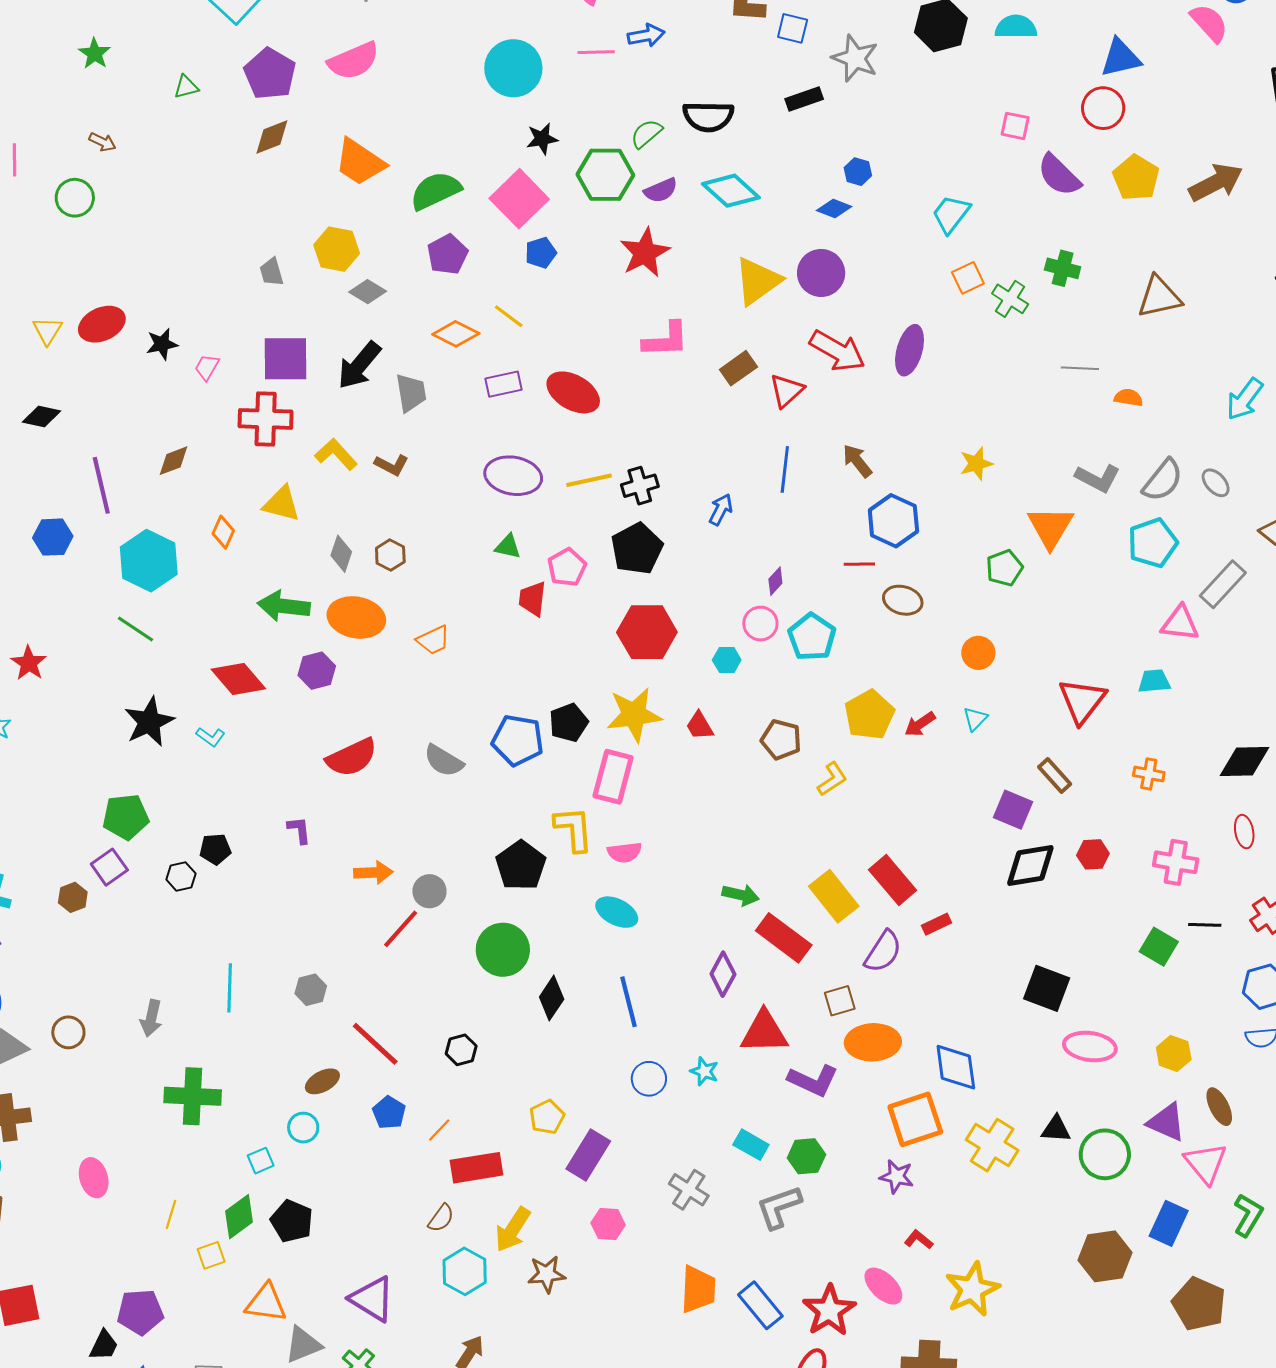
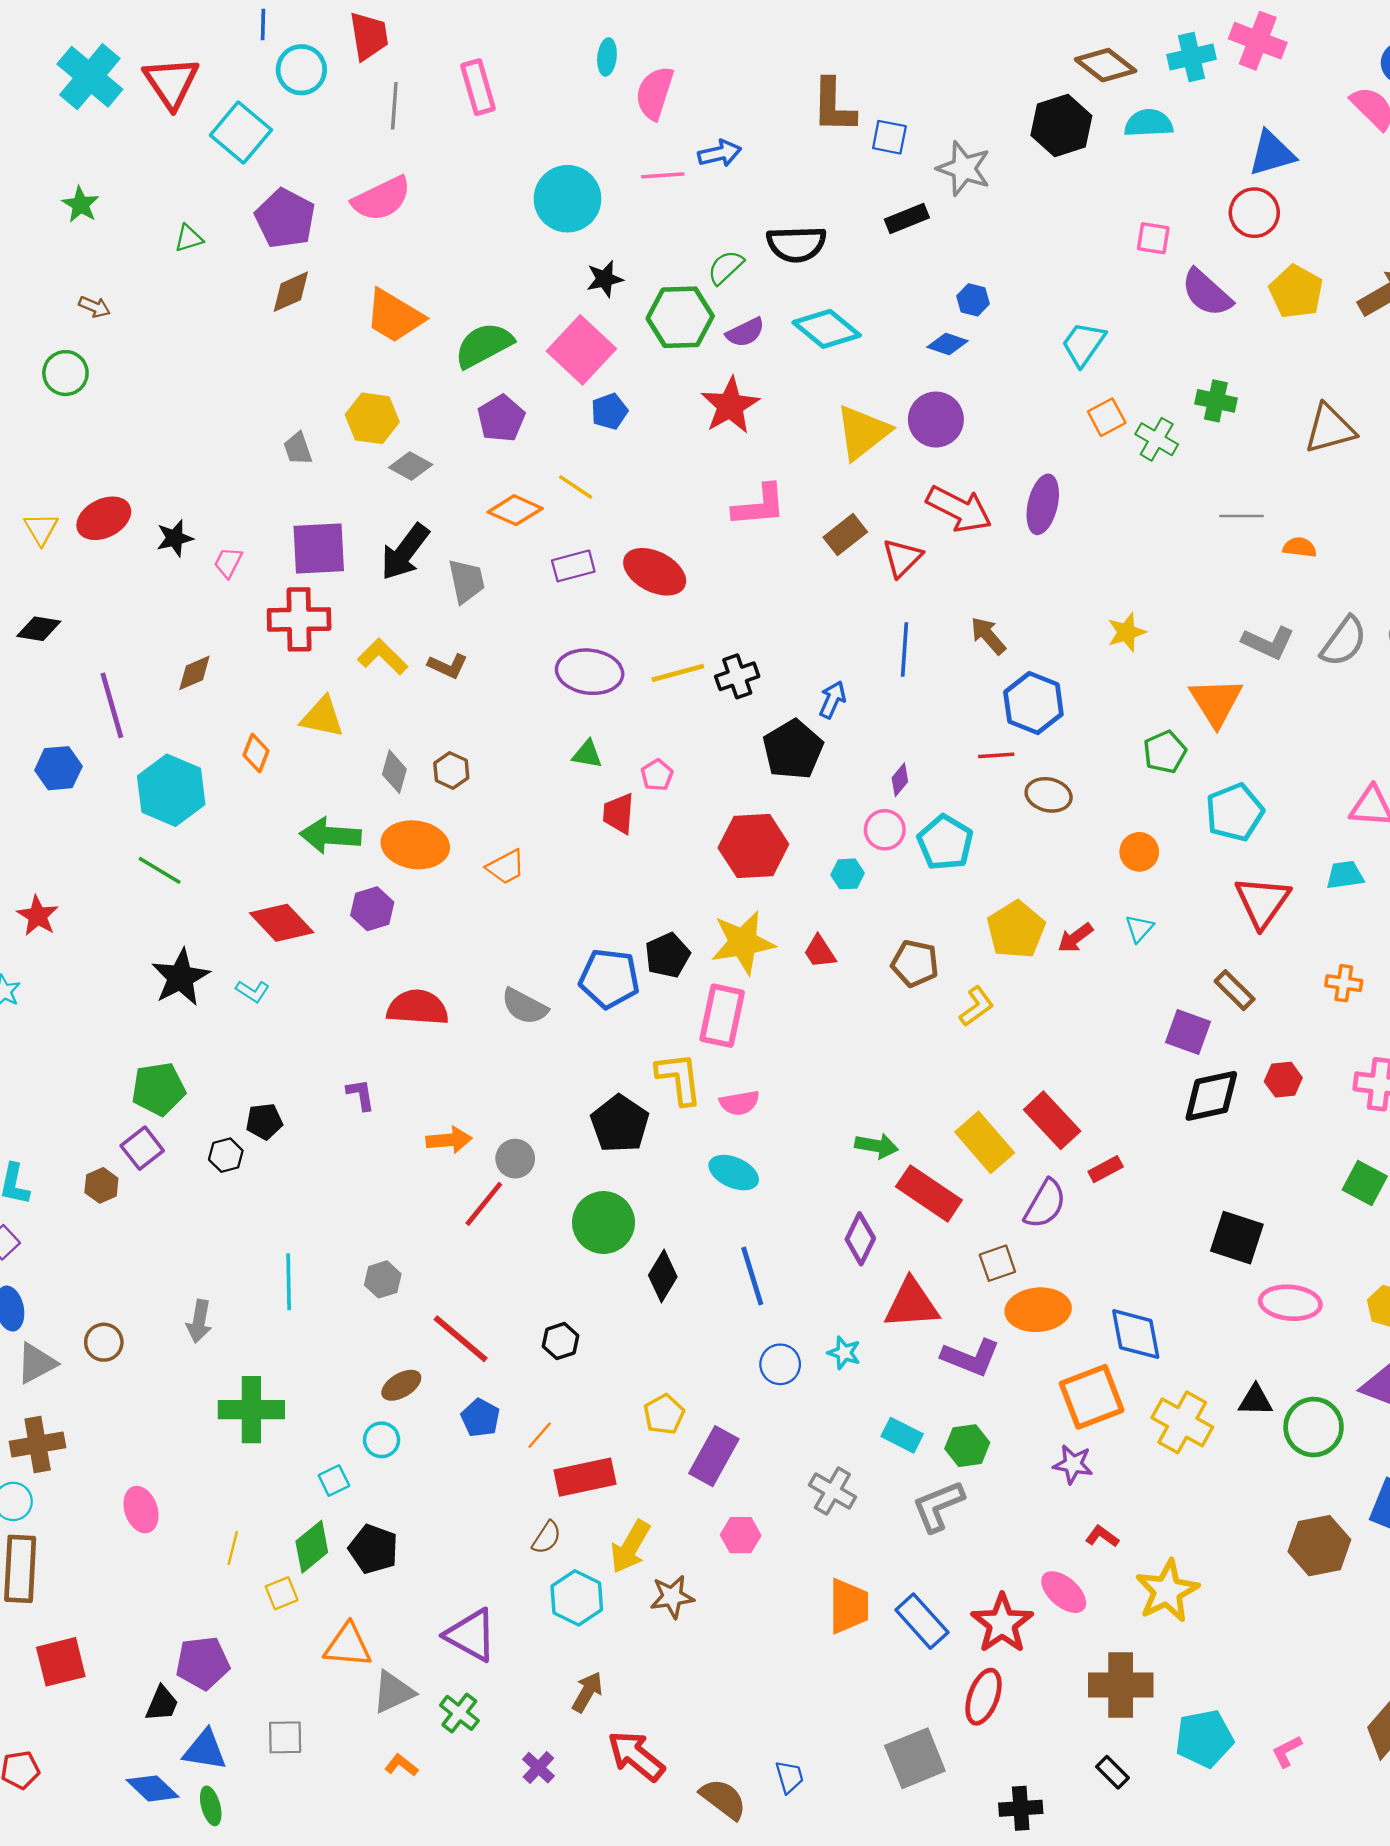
cyan pentagon: (1153, 543) -> (1235, 812), moved
black pentagon: (637, 549) -> (793, 750), moved
pink pentagon: (567, 567) -> (657, 775), size x0.7
red semicircle: (352, 757) -> (418, 1008), turned -148

